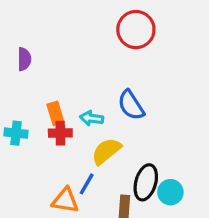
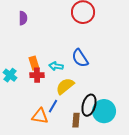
purple semicircle: (24, 59) -> (23, 18), moved
cyan cross: (16, 133) -> (10, 75), turned 32
cyan circle: (170, 192) -> (104, 111), size x1.5

